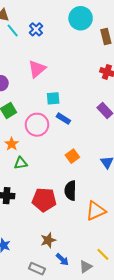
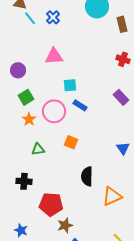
pink triangle: (37, 69) -> (54, 56), turned 36
orange star: (12, 144) -> (29, 119), moved
orange square: (72, 156) -> (71, 142), moved, turned -32
red pentagon: (44, 200) -> (51, 204), moved

